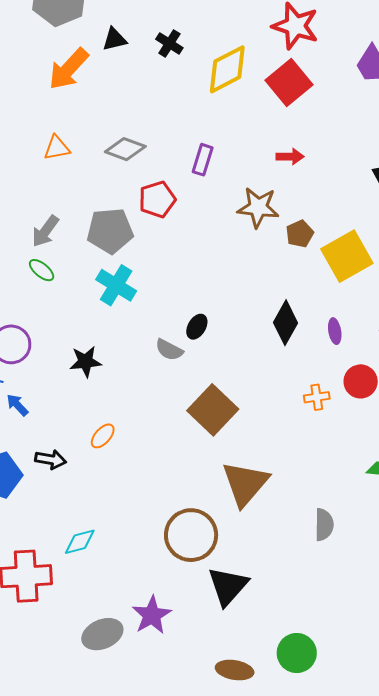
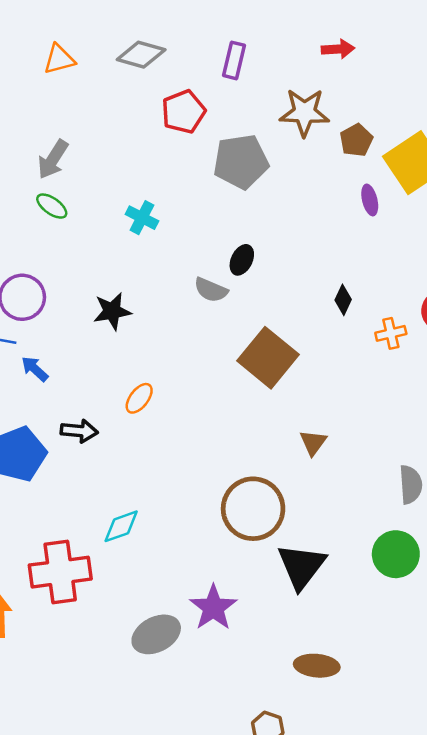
gray pentagon: (110, 231) -> (241, 162), moved
cyan cross: (116, 285) -> (142, 218), size x0.7
black diamond: (285, 323) -> (343, 300), moved, size x0.6
purple ellipse: (335, 331) -> (370, 200), moved
brown triangle: (245, 484) -> (313, 443), size x0.5
green circle: (297, 653) -> (396, 554), moved

